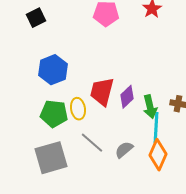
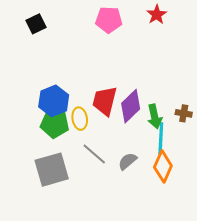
blue hexagon: (53, 70) -> (54, 101), moved
purple diamond: (127, 97) -> (131, 106), size x1.4

